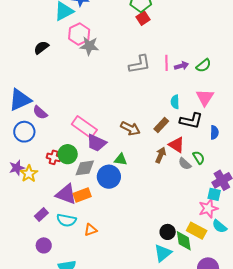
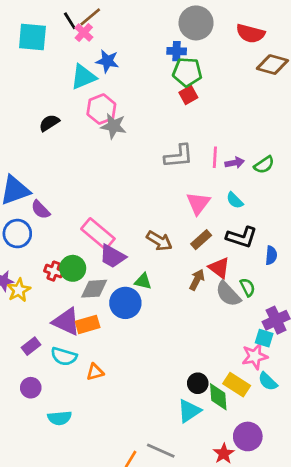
pink triangle: (205, 97) -> (198, 203), moved
cyan semicircle: (175, 102) -> (235, 200), moved, turned -48
gray semicircle: (185, 164) -> (228, 294), size x1.5

